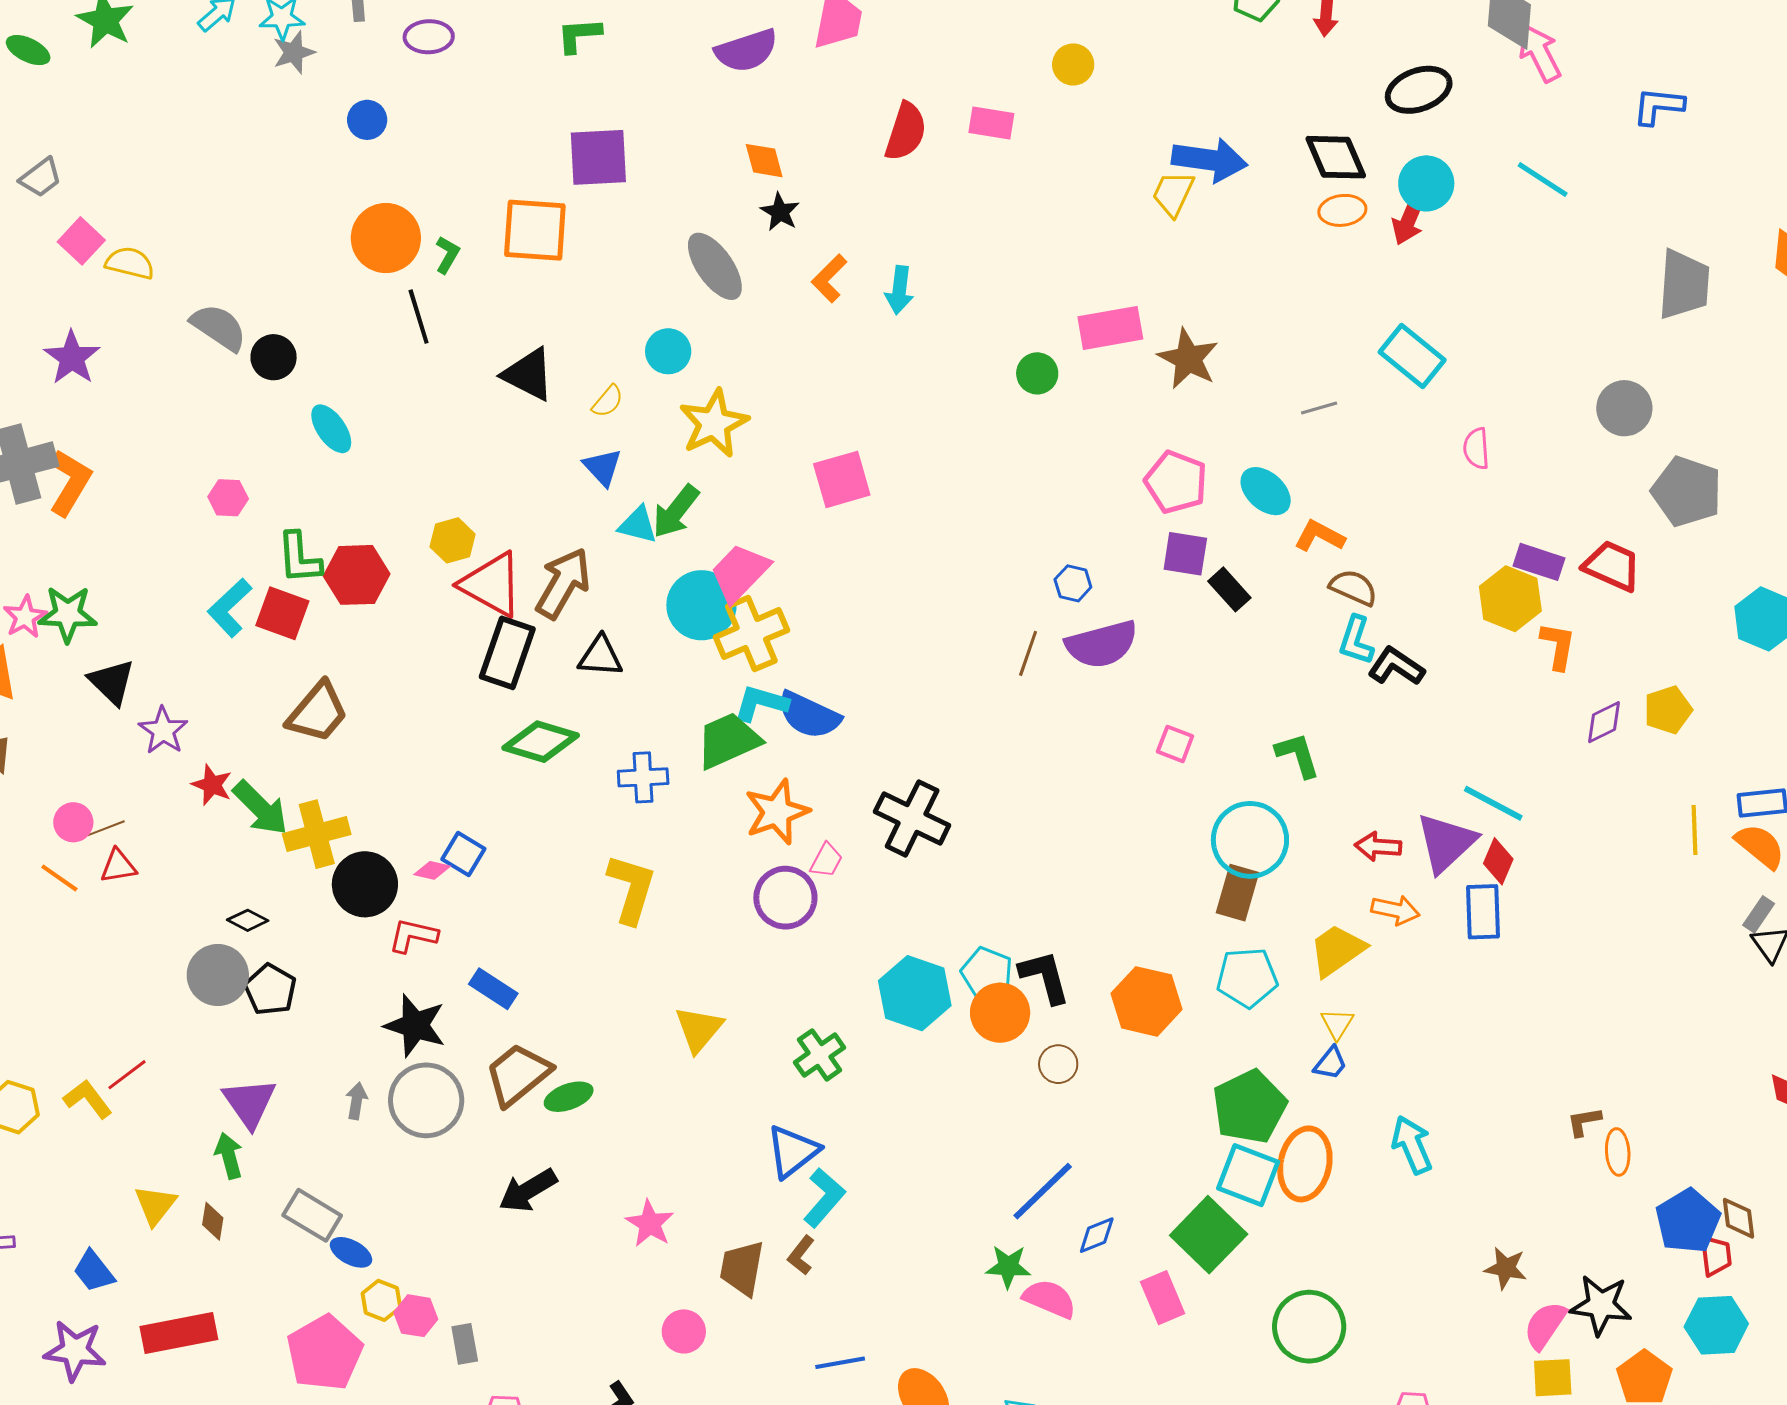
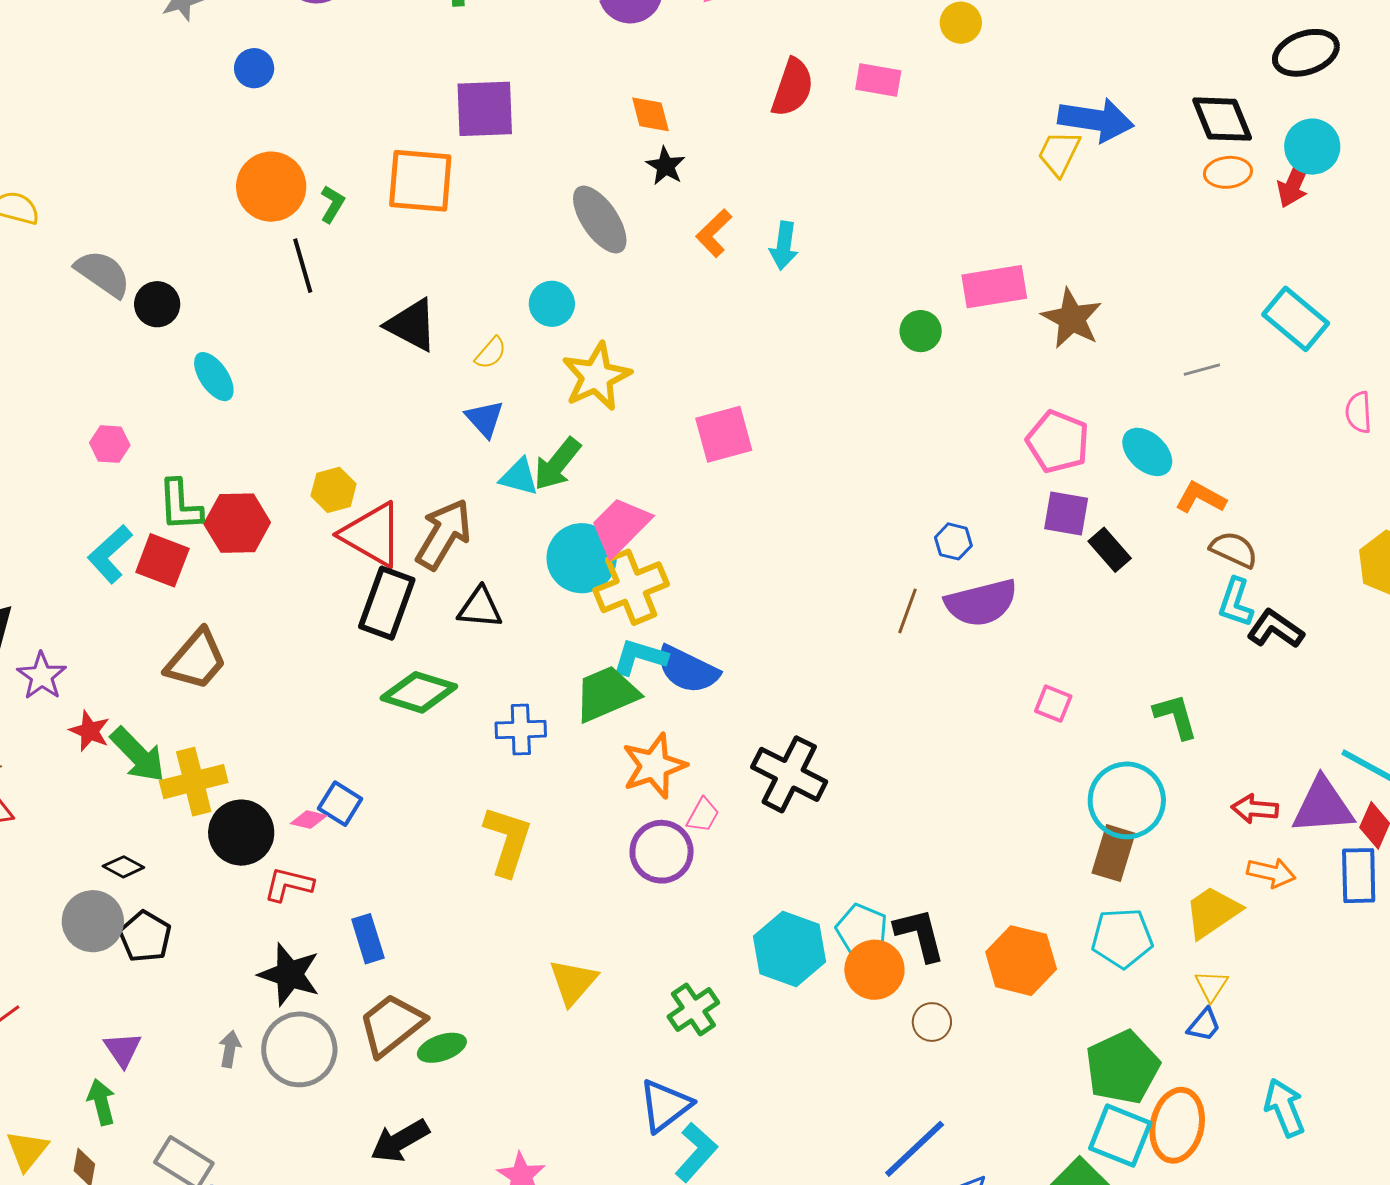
purple triangle: (1446, 843) -> (1323, 806), turned 38
blue rectangle: (493, 989) -> (368, 939), turned 39
purple triangle: (249, 1103) -> (123, 1049), size x0.7

